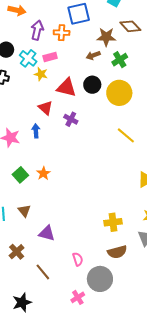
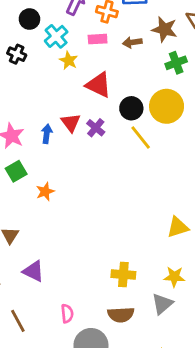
brown arrow: (93, 55) -> (132, 42), moved
pink rectangle: (50, 57) -> (98, 39), moved
black circle: (92, 85) -> (131, 108), moved
red triangle: (45, 108) -> (71, 123), moved
yellow line: (126, 135) -> (141, 137), moved
green square: (20, 175) -> (16, 171), moved

